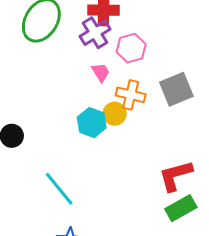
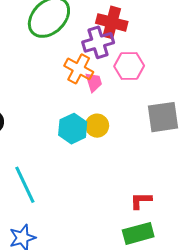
orange cross: (131, 95) -> (79, 69), moved
red L-shape: (175, 176) -> (141, 201), size x0.6

